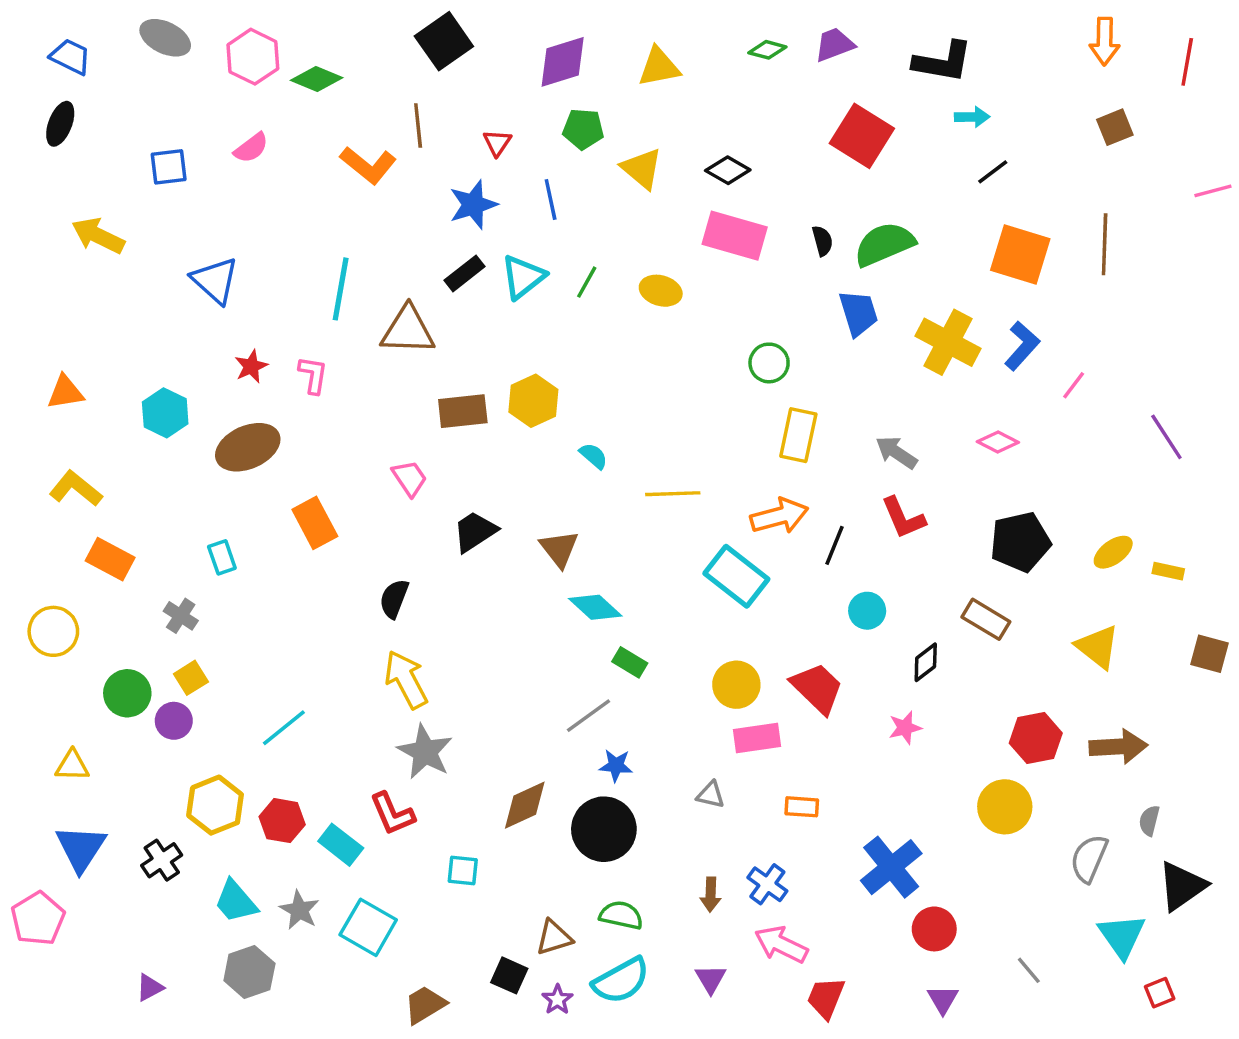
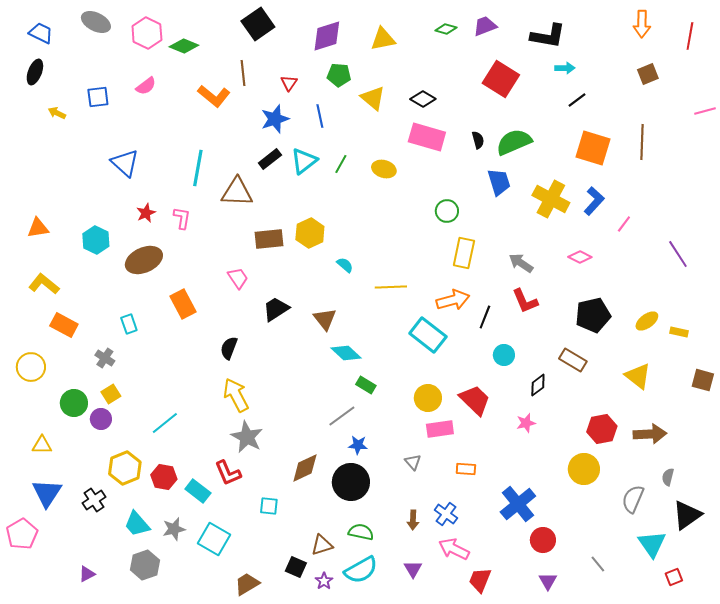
yellow arrow: (98, 236) -> (57, 113), moved, size x0.6
gray triangle: (711, 795) -> (413, 462), turned 36
gray star: (299, 910) -> (174, 529), turned 30

